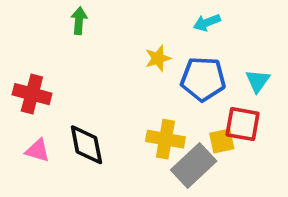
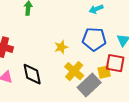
yellow star: (158, 58) -> (61, 47), moved
yellow cross: (165, 139) -> (74, 71), turned 30

